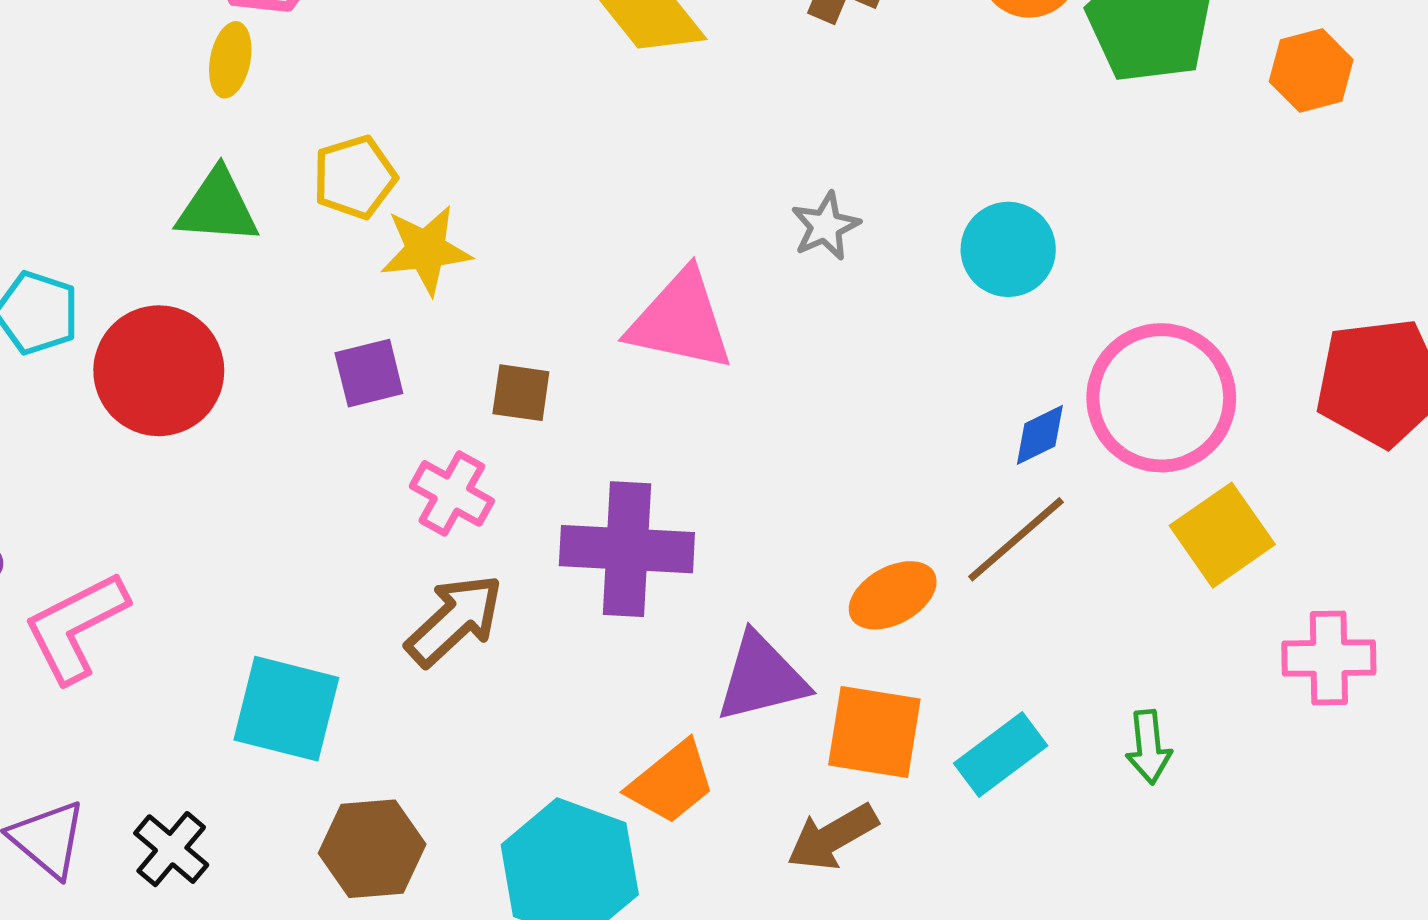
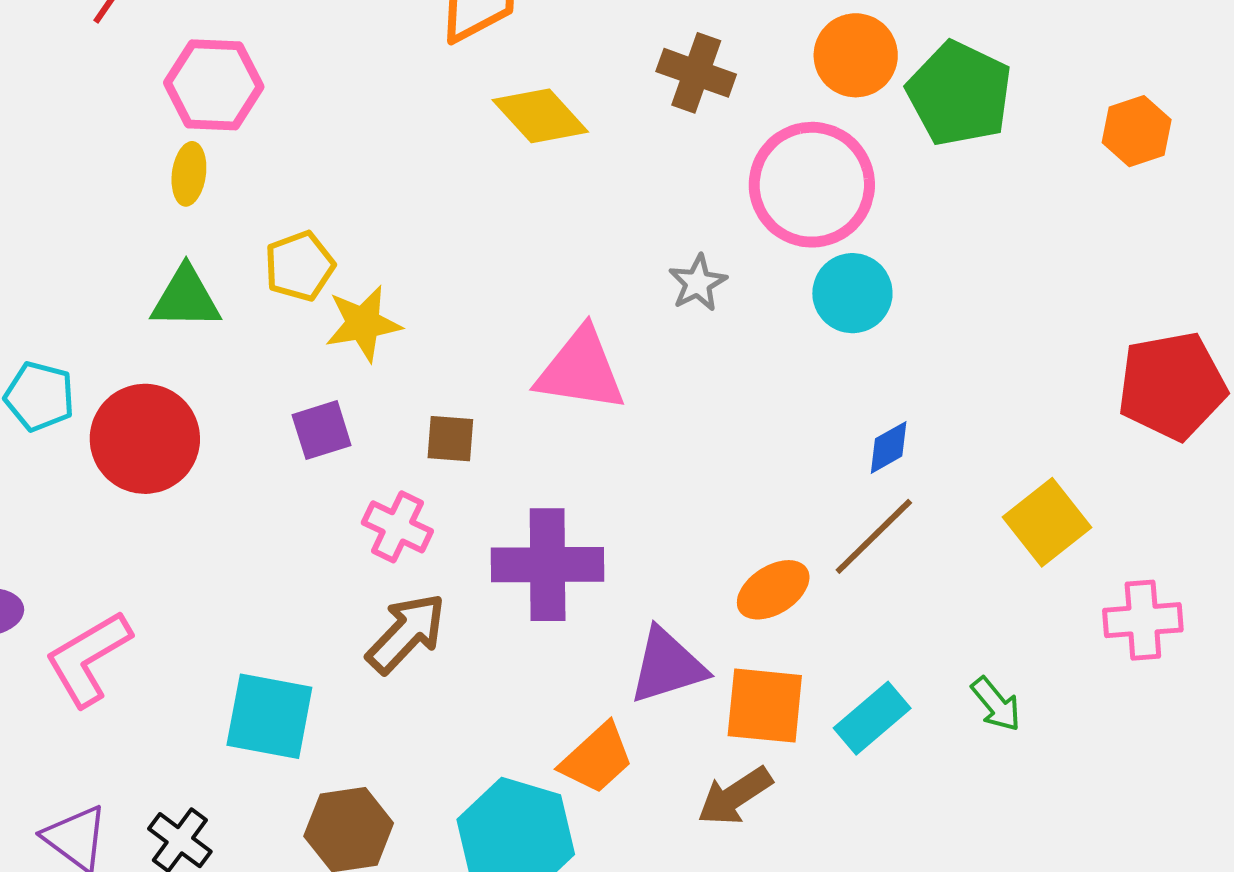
orange hexagon: (1311, 71) -> (1137, 131), moved
pink circle: (1161, 398) -> (812, 185), moved
green arrow: (1149, 747) -> (996, 704), turned -30

